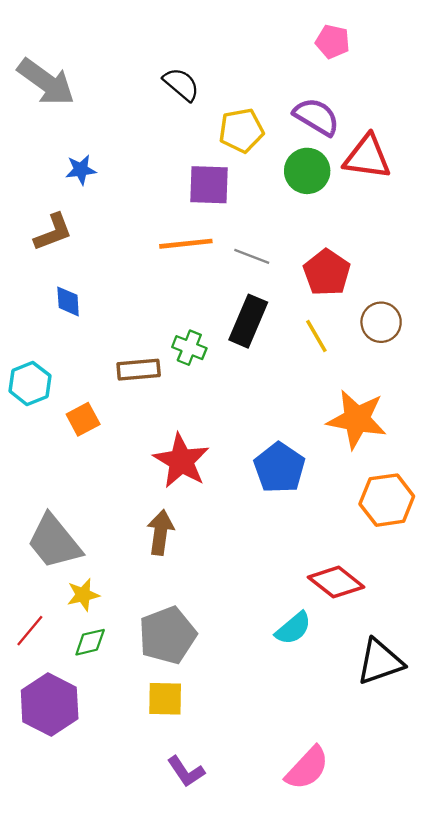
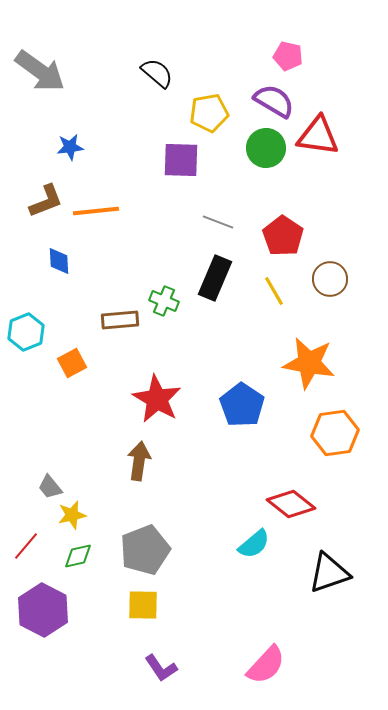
pink pentagon: (333, 42) -> (288, 56), moved
orange line: (186, 244) -> (96, 211), moved
gray trapezoid: (54, 542) -> (50, 487), moved, size x0.5

